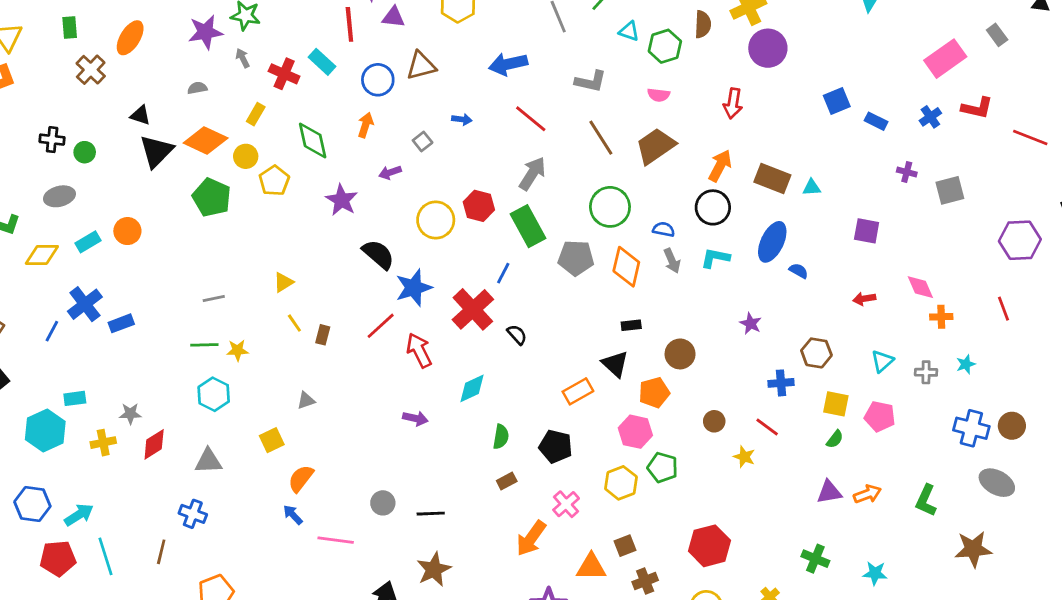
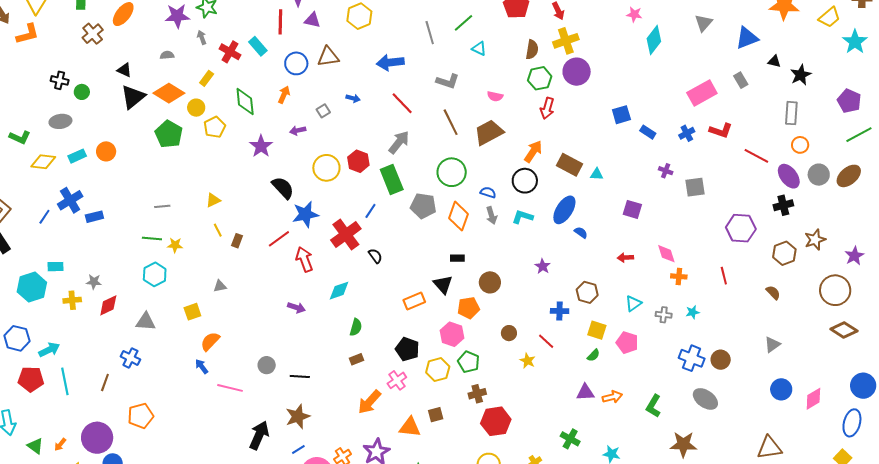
green hexagon: (665, 46) -> (540, 78), moved
black pentagon: (556, 446) -> (407, 349), moved
brown cross: (645, 581) -> (477, 394), moved

